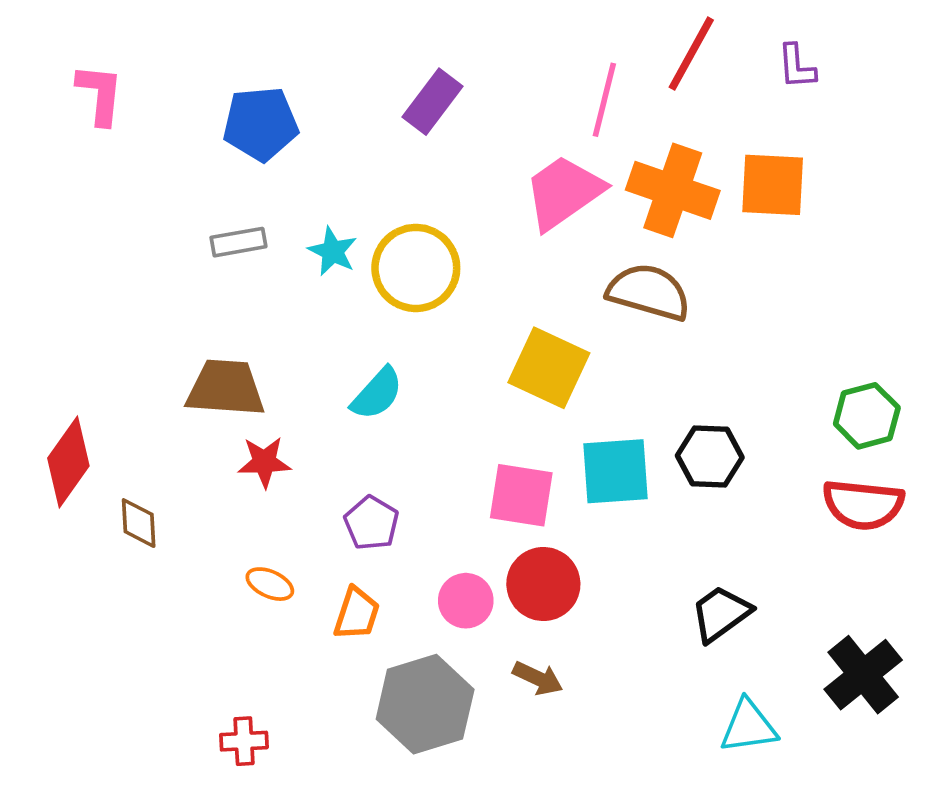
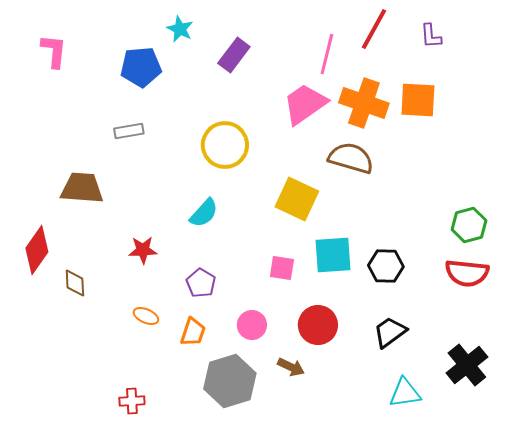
cyan star: (333, 251) -> (180, 29), moved
brown trapezoid: (225, 388) -> (82, 188), moved
black hexagon: (710, 456) -> (386, 266), moved
pink square: (521, 495) -> (282, 268), size x0.7
red circle: (543, 584) -> (318, 325), moved

